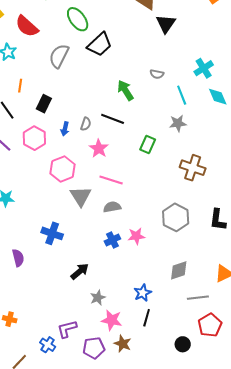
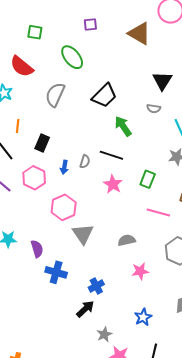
black triangle: (166, 24) -> (162, 81), moved
black trapezoid: (100, 44) -> (104, 96), moved
pink star: (99, 148) -> (113, 184), moved
pink line: (111, 180) -> (158, 212), moved
gray semicircle: (112, 207) -> (127, 240), moved
blue cross: (112, 240) -> (96, 286), moved
purple semicircle: (18, 258) -> (37, 249), moved
blue star: (143, 293) -> (143, 317), moved

